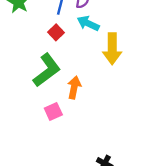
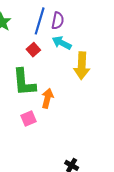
green L-shape: (47, 70) -> (24, 82), turned 120

